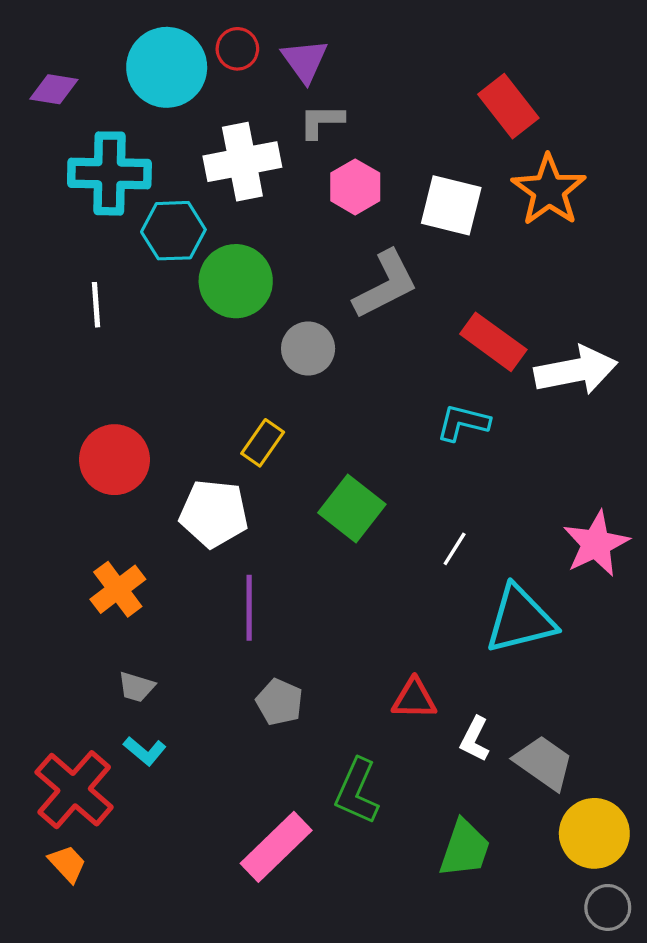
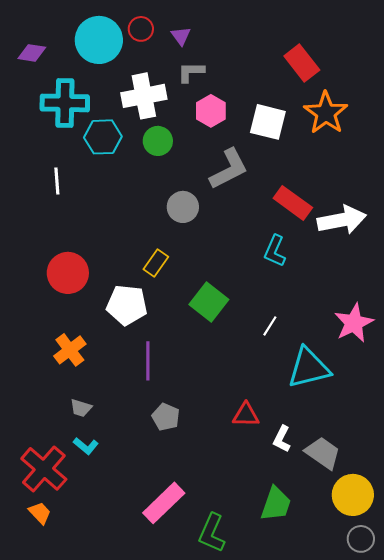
purple triangle: (305, 61) -> (181, 36), size x0.7
green circle: (236, 281) -> (158, 141), moved, size x0.7
cyan L-shape: (463, 423) -> (275, 251), turned -80
green L-shape: (357, 791) -> (212, 533), moved

